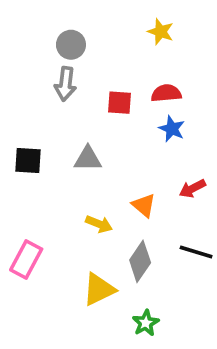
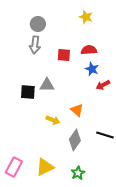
black square: (28, 160) -> (28, 92), moved
red arrow: (192, 189) -> (103, 85), moved
pink rectangle: (26, 259) -> (14, 167), moved
yellow triangle: (99, 289) -> (45, 167), moved

